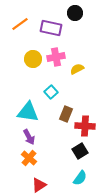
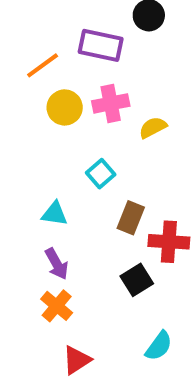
orange line: (20, 24) -> (43, 65), moved
cyan triangle: (28, 112) -> (55, 214), size x0.6
black square: (80, 151) -> (137, 280), moved

